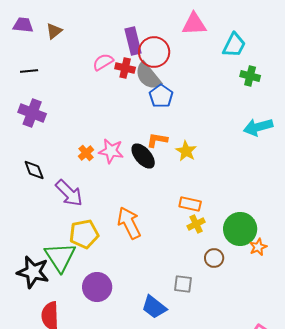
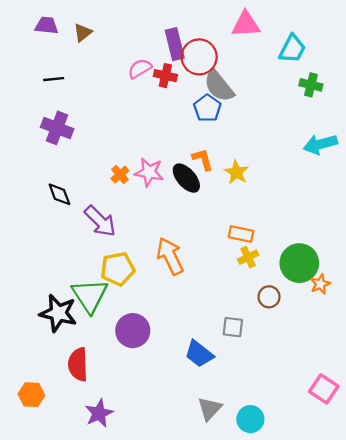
gray semicircle: (148, 76) -> (219, 86), moved
orange L-shape: (157, 140) -> (203, 159), turned 65

